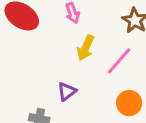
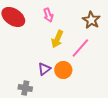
orange circle: (129, 103) -> (63, 70), moved

